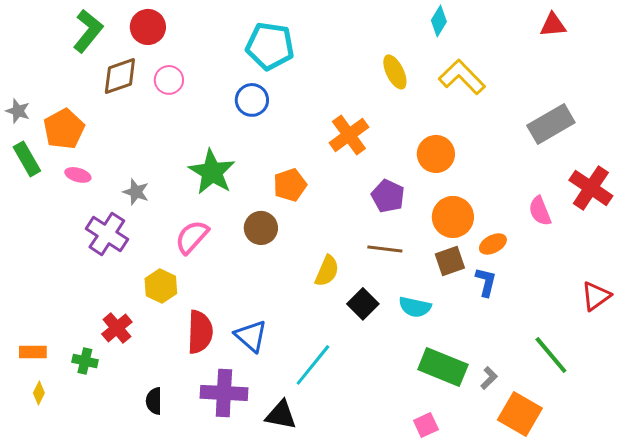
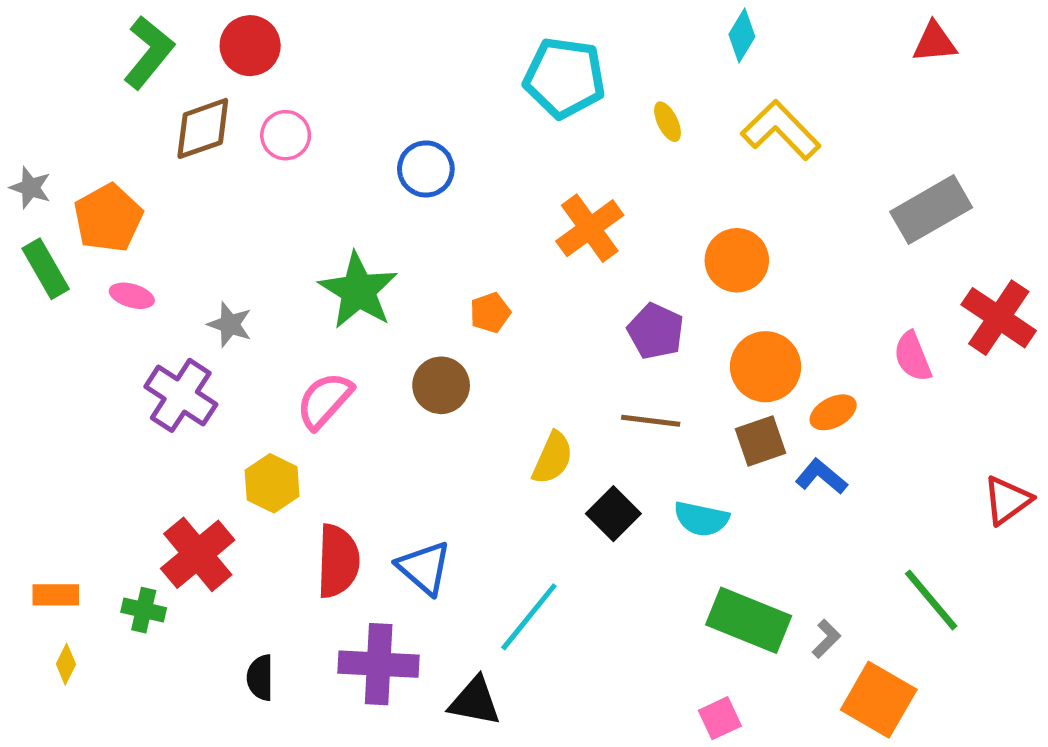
cyan pentagon: (270, 46) -> (564, 78), moved
yellow ellipse: (395, 72) -> (668, 122), size x0.7
orange pentagon: (290, 185) -> (490, 313), size x0.7
blue L-shape: (486, 282) -> (821, 477), turned -64
red cross: (117, 328) -> (198, 554), size x1.4

